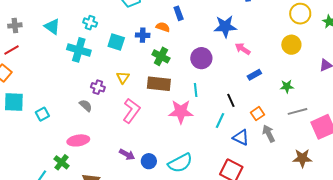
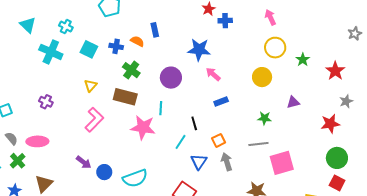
green star: (287, 86) -> (264, 118), moved
purple cross: (98, 87) -> (46, 102), moved
gray semicircle: (86, 106) -> (11, 138), moved
blue triangle: (241, 137) -> (199, 162), turned 30

